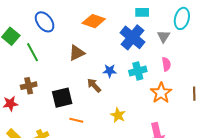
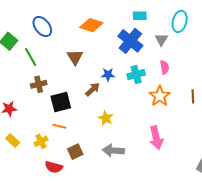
brown triangle: (77, 53) -> (75, 57), turned -36
brown arrow: (94, 85) -> (93, 89), turned 91
brown cross: (29, 86) -> (39, 84), moved
yellow star: (118, 115) -> (106, 118), moved
orange line: (76, 120) -> (59, 126), moved

